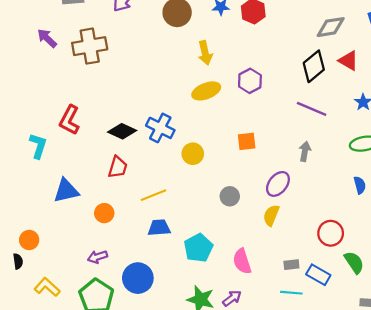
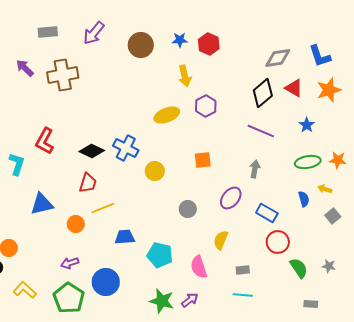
yellow arrow: (205, 53) -> (185, 76), moved
yellow line: (154, 195) -> (103, 208), moved
yellow semicircle: (271, 215) -> (221, 240), moved
cyan pentagon: (198, 248) -> (160, 255), turned -30
blue rectangle: (318, 275) -> (267, 213), moved

